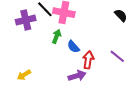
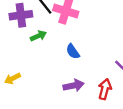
green arrow: (56, 36) -> (38, 36), moved, turned 40
red arrow: (88, 60) -> (105, 89), moved

